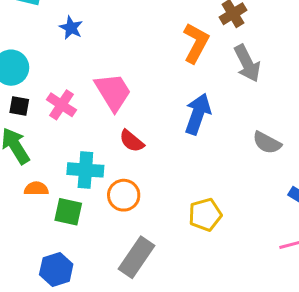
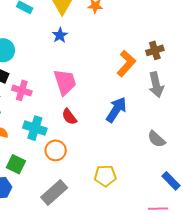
blue star: (71, 28) -> (60, 35), moved
pink cross: (62, 105) -> (22, 90), moved, turned -30
green square: (68, 212) -> (16, 164), moved

